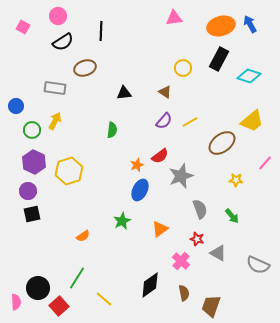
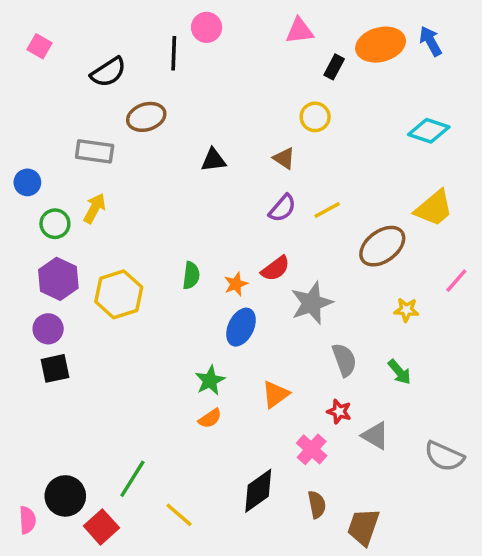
pink circle: (58, 16) -> (207, 27), moved
black rectangle: (219, 59) -> (334, 67), moved, size x0.6
green semicircle: (112, 130) -> (191, 275), moved
orange semicircle: (83, 236) -> (210, 418), moved

